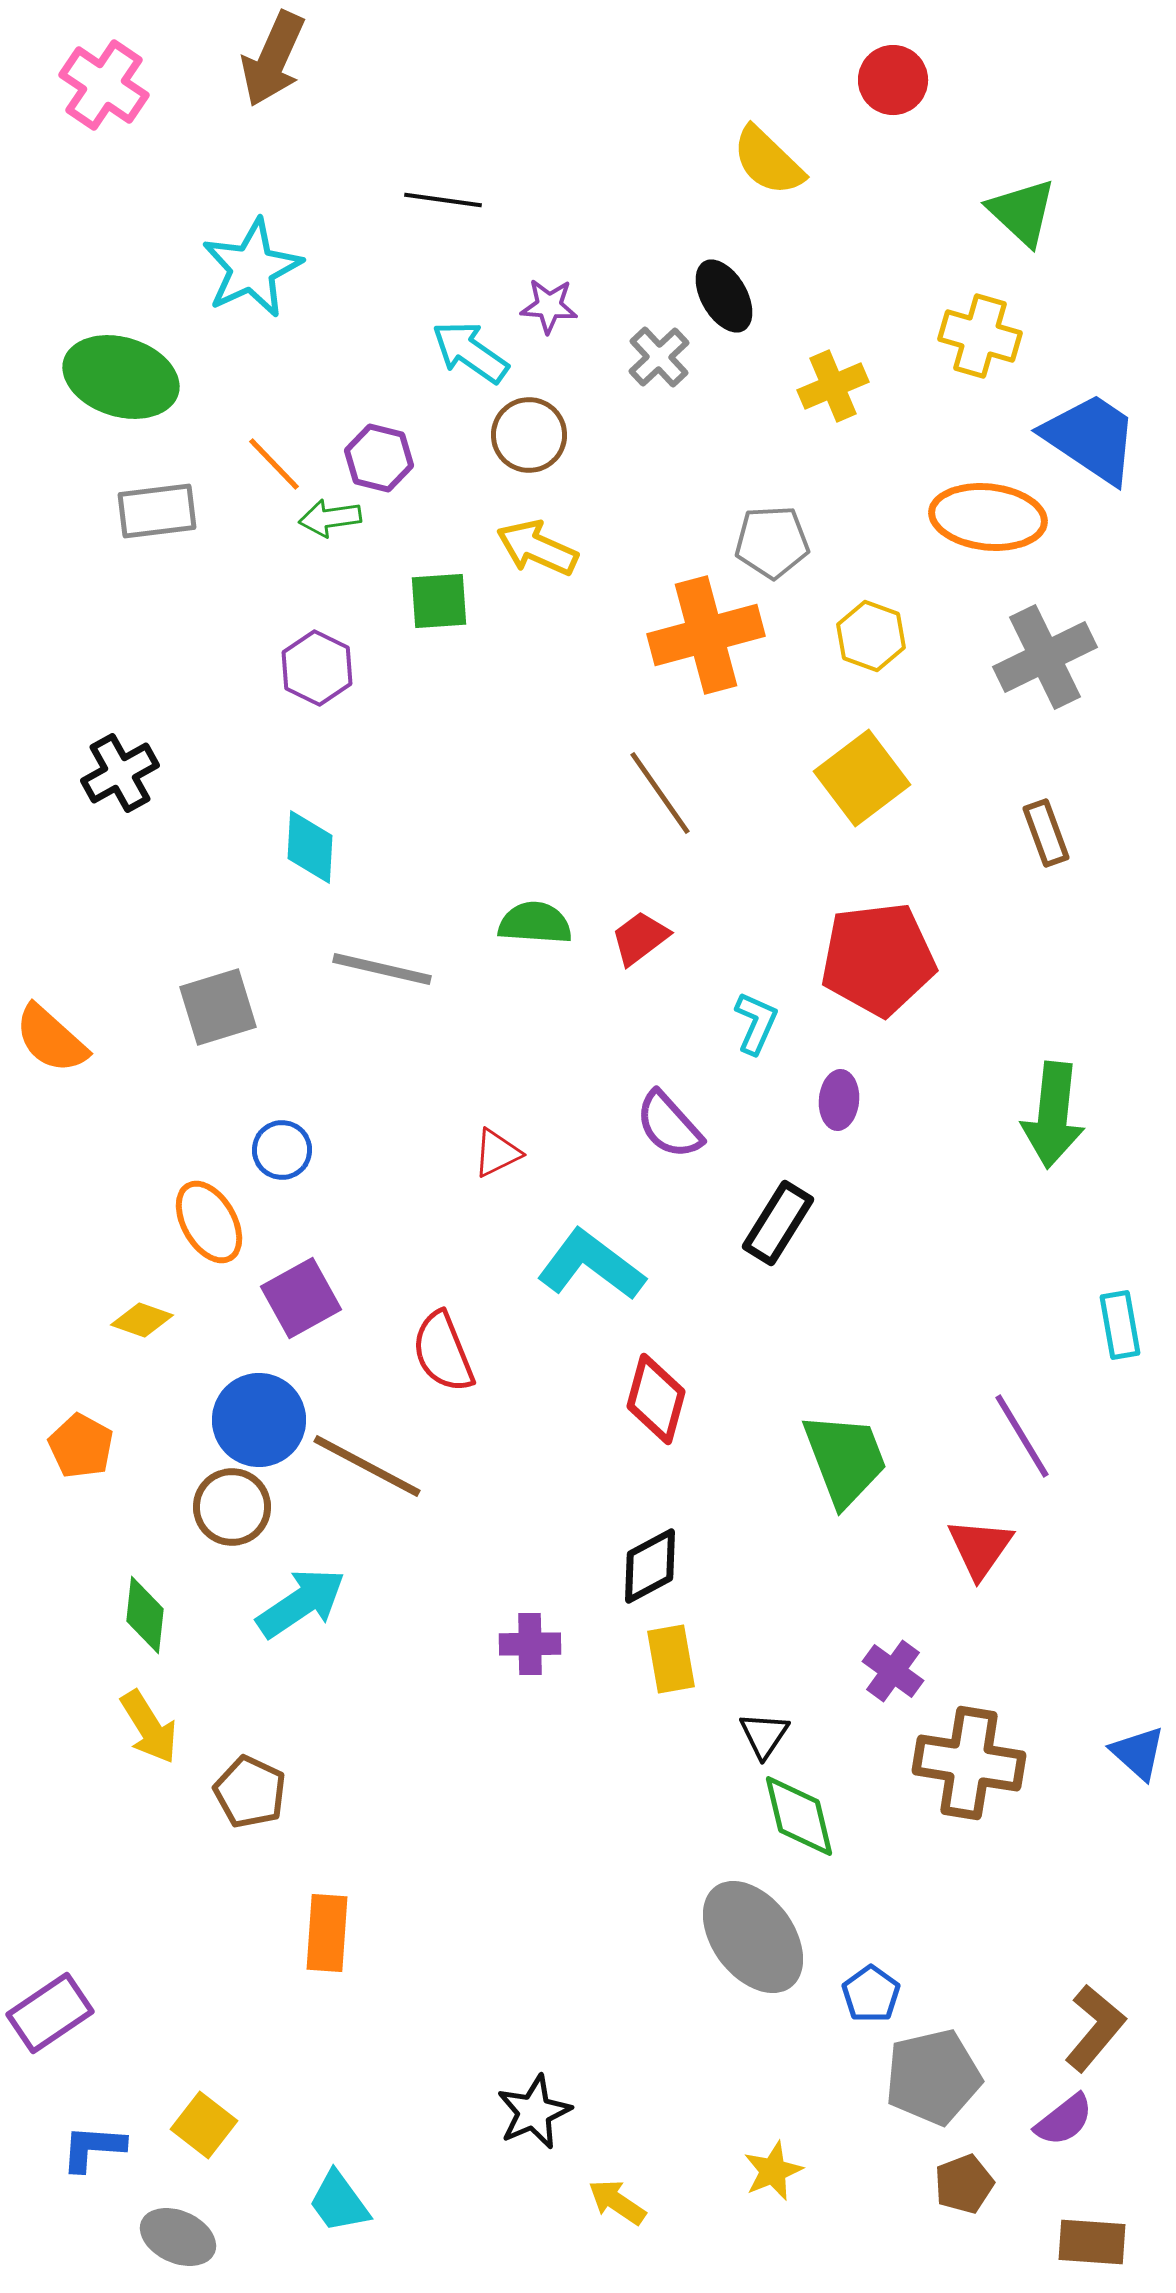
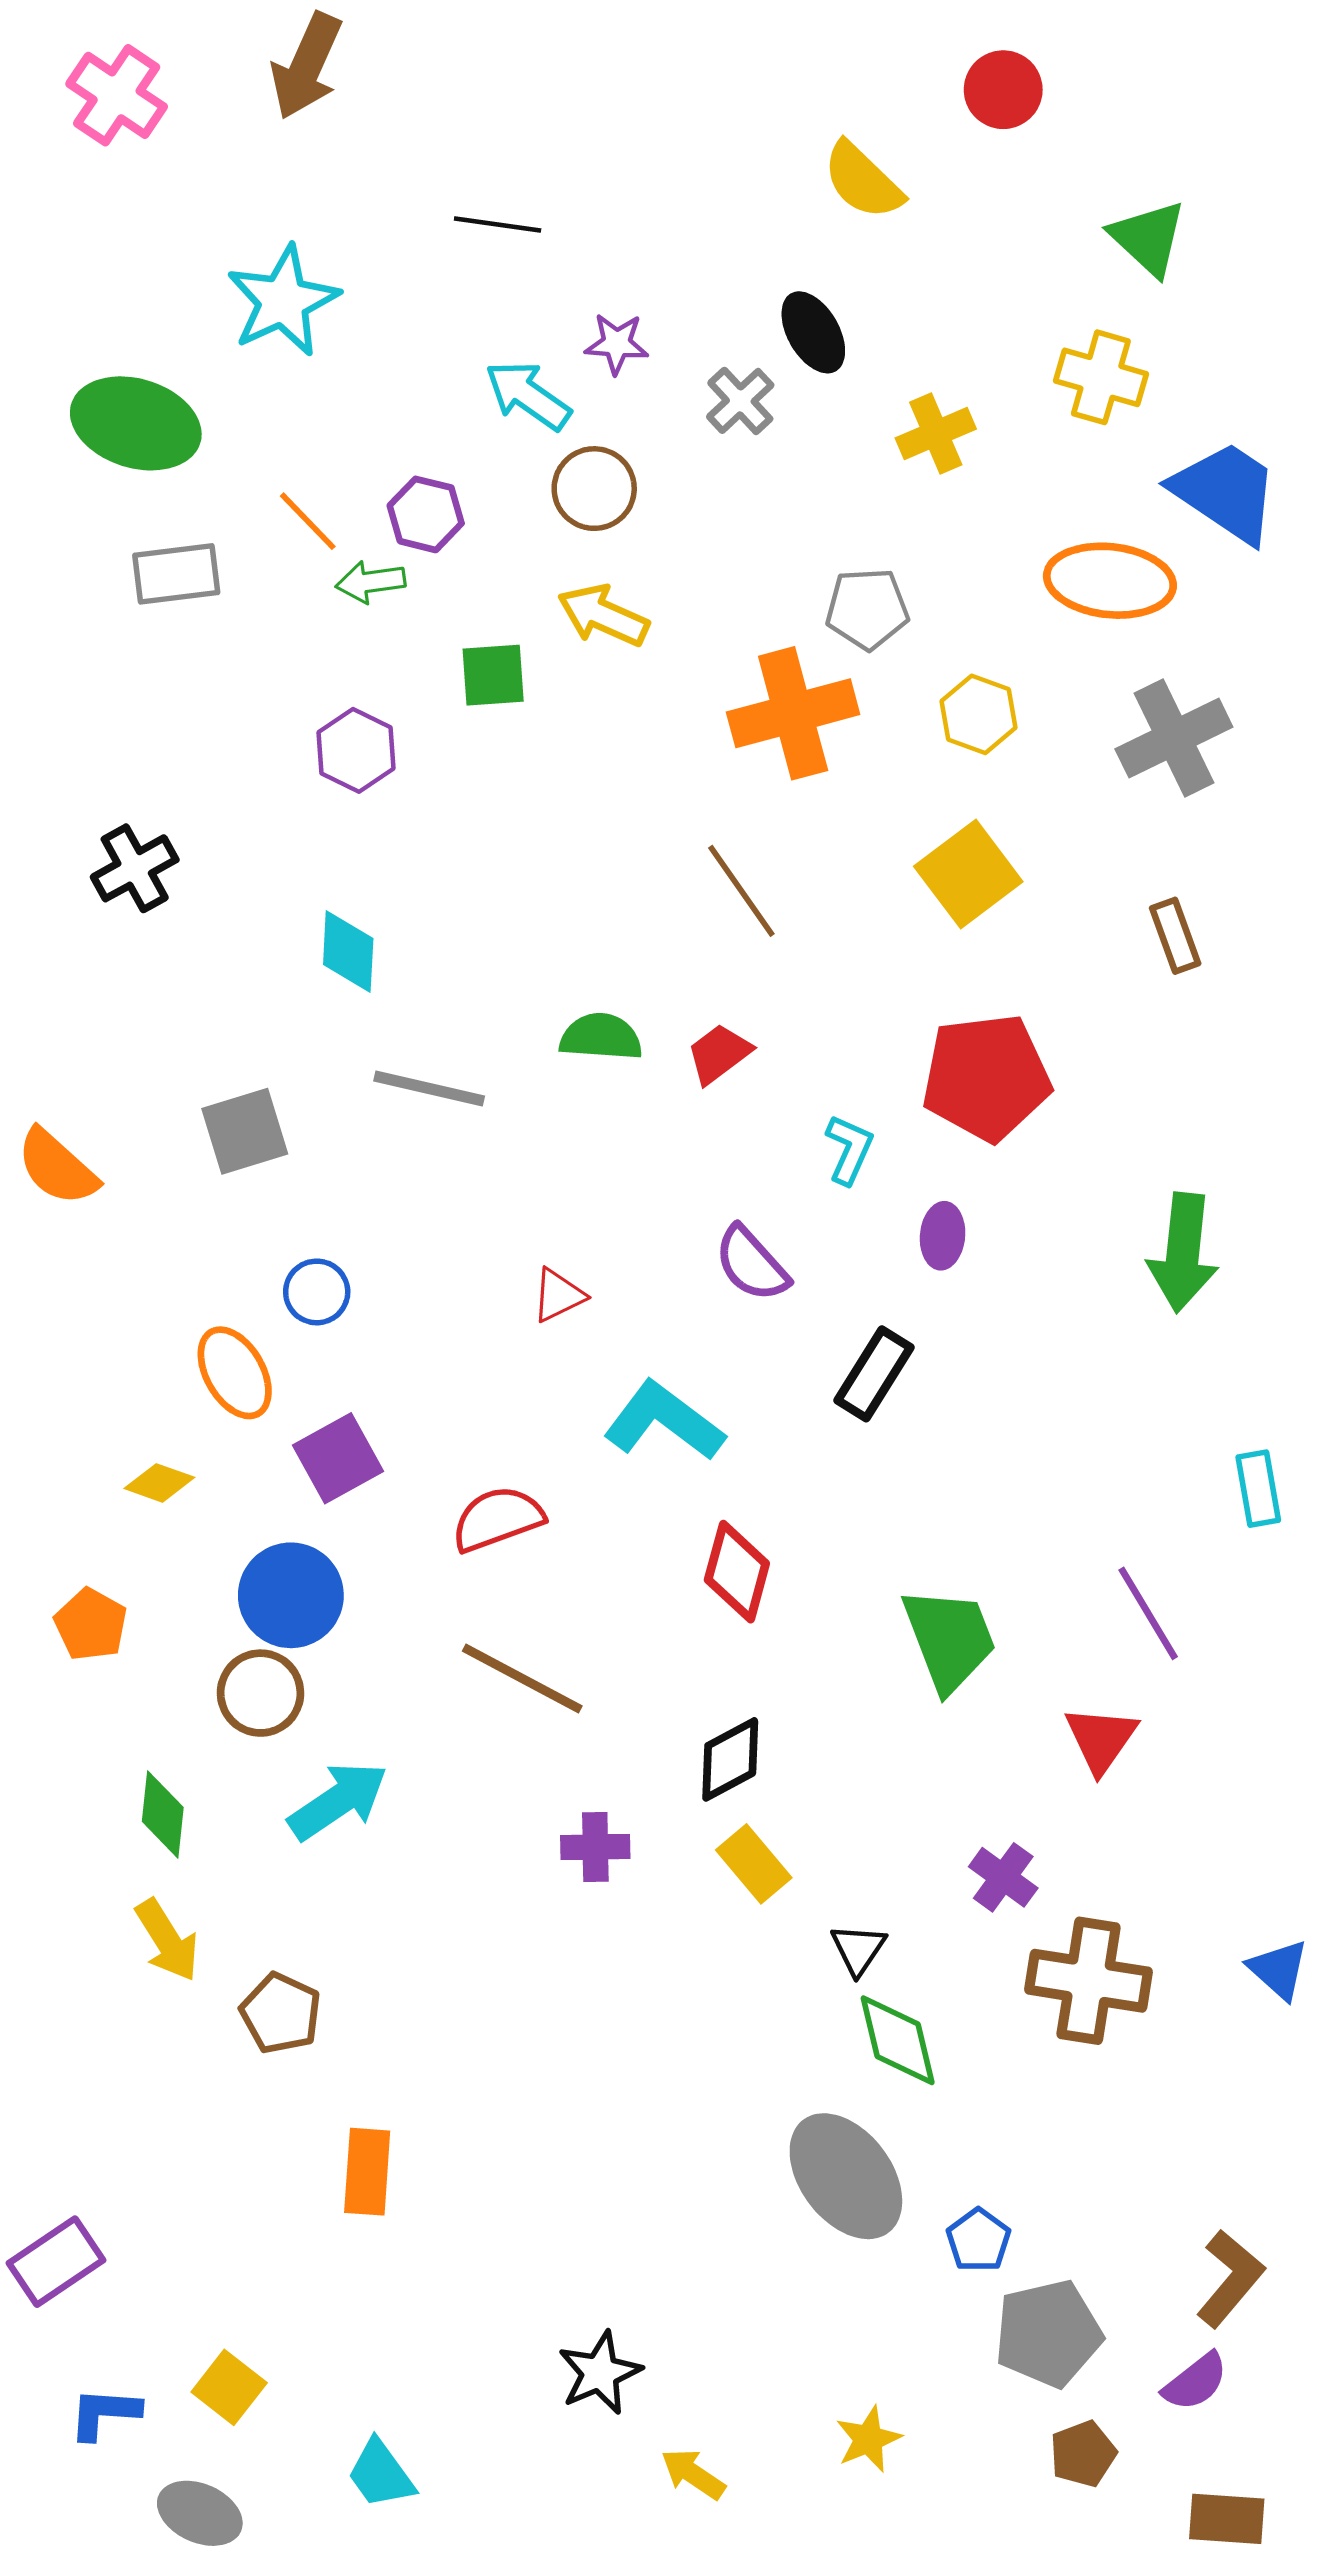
red semicircle: (443, 1352) -> (498, 1519), turned 92
brown line: (367, 1466) -> (522, 1678), moved
yellow rectangle: (671, 1659) -> (754, 1864), turned -30

